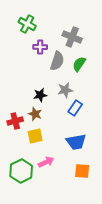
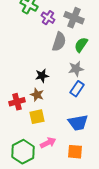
purple cross: (40, 47) -> (48, 18), moved, turned 32
gray star: (65, 90) -> (76, 69), moved
orange square: (82, 171) -> (75, 152), moved

